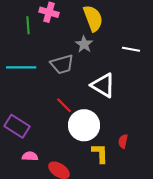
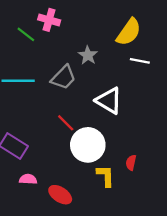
yellow semicircle: (93, 18) -> (129, 32), moved, turned 56
green line: (28, 25) -> (26, 34), turned -48
gray trapezoid: (62, 64) -> (63, 77), turned -30

